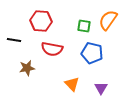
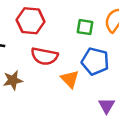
orange triangle: (72, 84) -> (70, 79), moved

